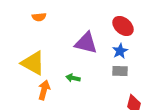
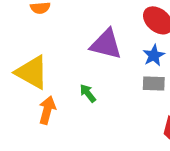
green arrow: (73, 78) -> (88, 93), turned 40

